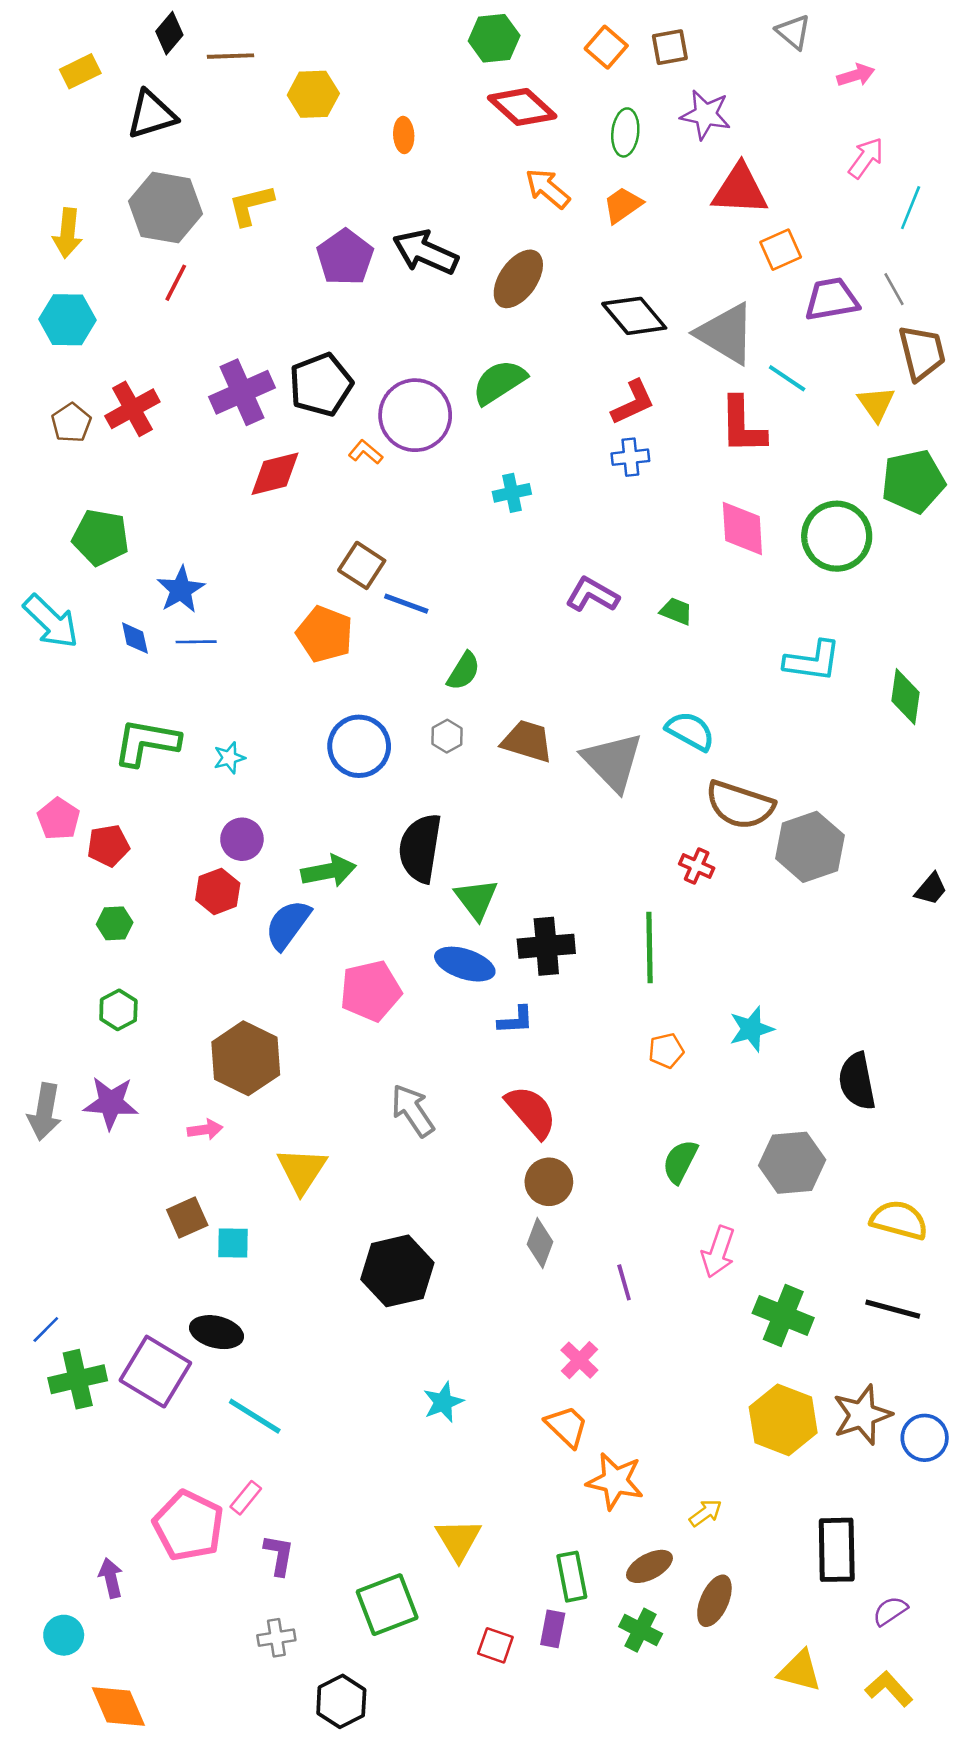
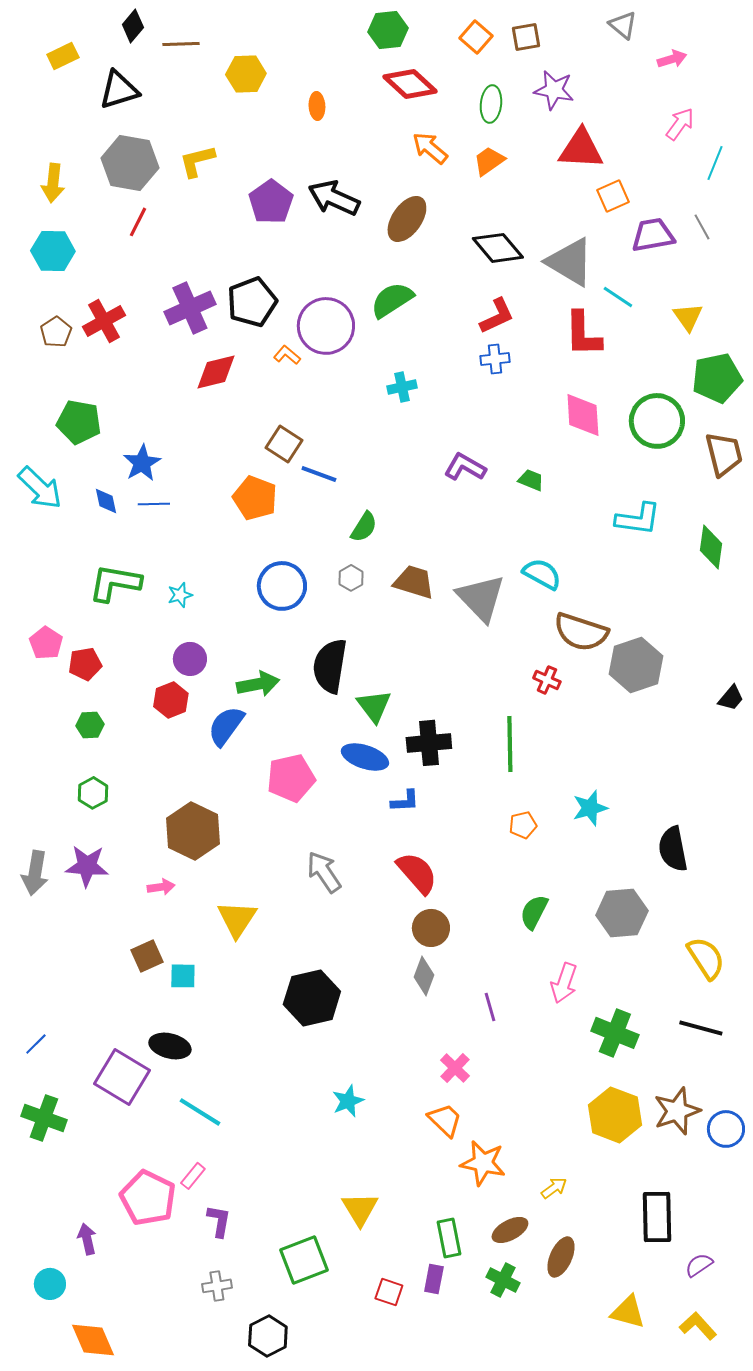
brown trapezoid: (922, 353) -> (724, 454), moved
yellow semicircle: (899, 1220) -> (706, 958), turned 42
green cross: (78, 1379) -> (44, 1118), moved, turned 33

